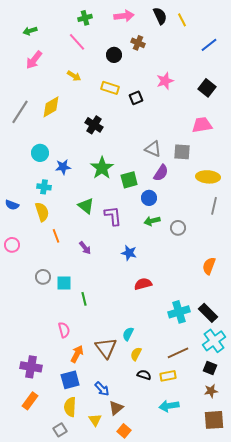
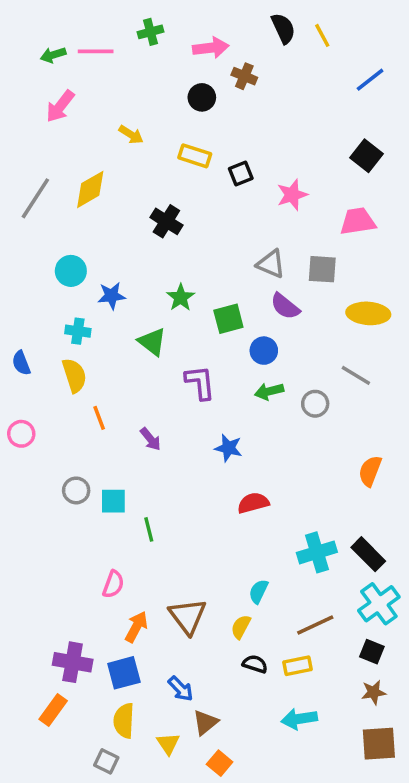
pink arrow: (124, 16) -> (211, 48), moved
pink line: (77, 42) -> (96, 51), moved, turned -48
pink star: (165, 81) -> (292, 195), moved
green star: (102, 168) -> (181, 297), size x0.7
purple semicircle: (161, 173) -> (285, 306), turned 96
blue semicircle: (12, 205) -> (21, 363), turned 48
green triangle: (86, 206) -> (152, 342), moved
gray line: (214, 206) -> (356, 375), moved, turned -72
pink semicircle: (64, 330) -> (113, 584), turned 35
cyan semicircle: (128, 334) -> (259, 591), moved
purple cross: (31, 367) -> (73, 662), moved
gray square: (60, 430) -> (106, 761), turned -32

